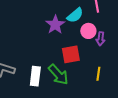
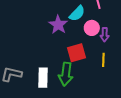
yellow line: (98, 74) -> (103, 60), moved
green arrow: (58, 75) -> (66, 74), turned 55

